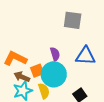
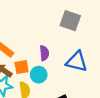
cyan circle: (54, 74) -> (39, 75), size x0.6

